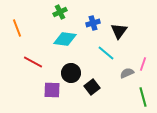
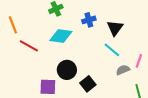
cyan line: (106, 53) -> (112, 50), moved
red line: (33, 62) -> (29, 46), moved

